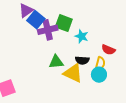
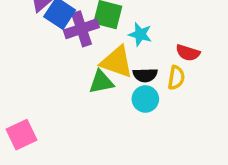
yellow triangle: (73, 73) -> (117, 62), moved
cyan circle: (99, 75) -> (145, 99), moved

